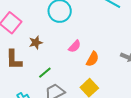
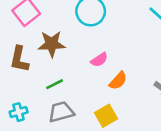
brown star: (36, 43) -> (52, 44), size x1.5

